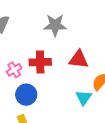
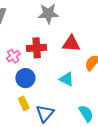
cyan triangle: (84, 98) -> (67, 79), moved, turned -35

